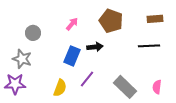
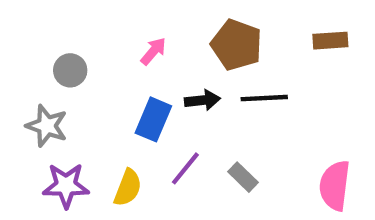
black line: (149, 46) -> (264, 98), moved
purple star: (15, 84) -> (66, 186), moved
gray rectangle: (125, 87) -> (243, 177), moved, size x0.6
pink semicircle: (157, 87) -> (335, 186), size x1.6

